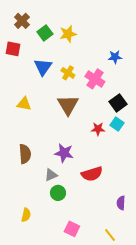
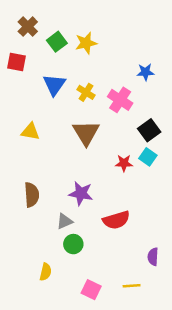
yellow semicircle: (26, 215) -> (46, 272), moved
yellow line: (110, 235) -> (132, 286), moved, turned -56

